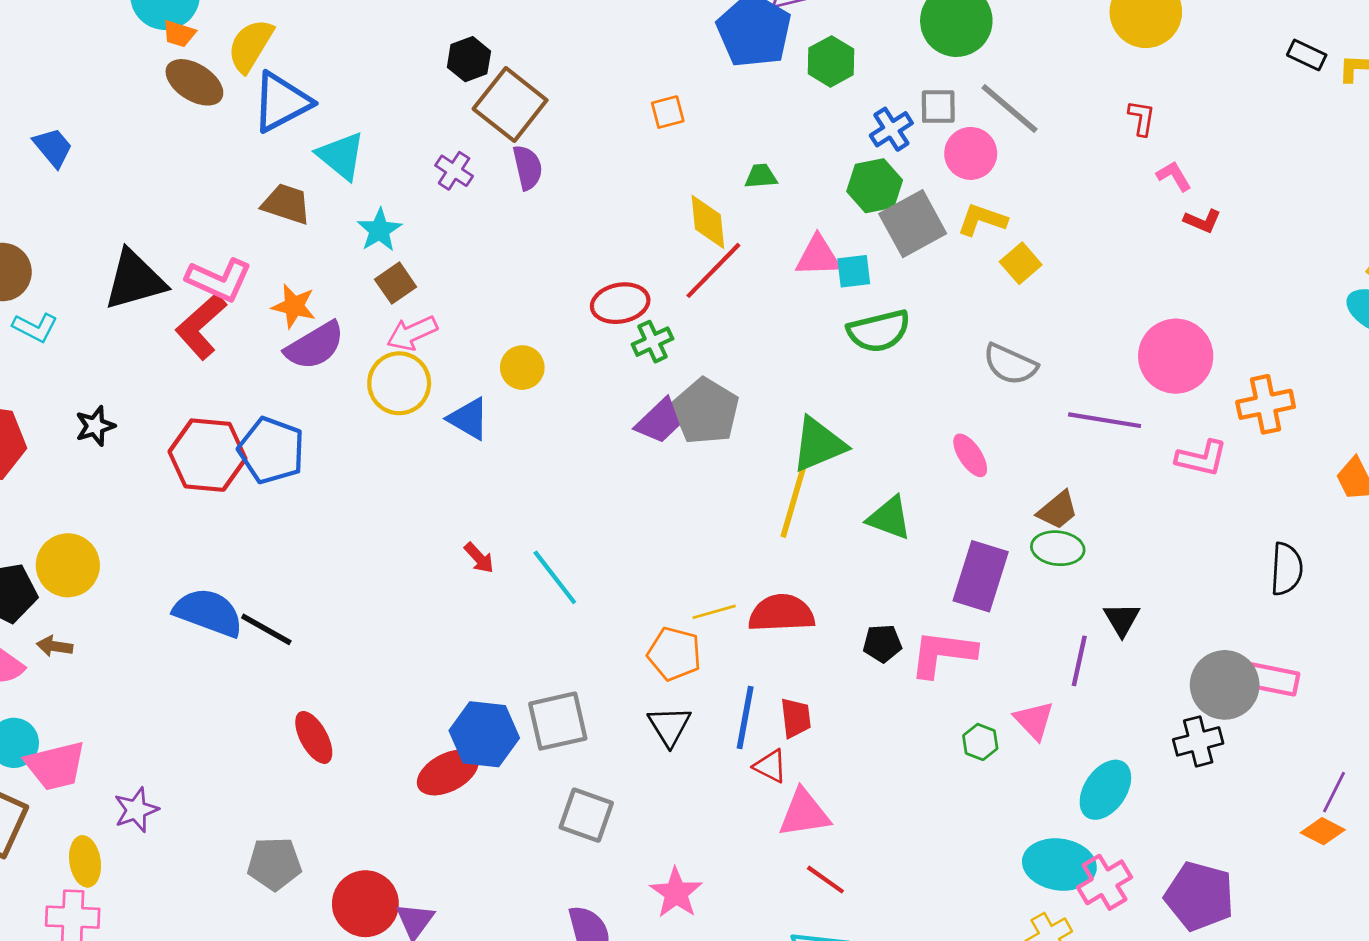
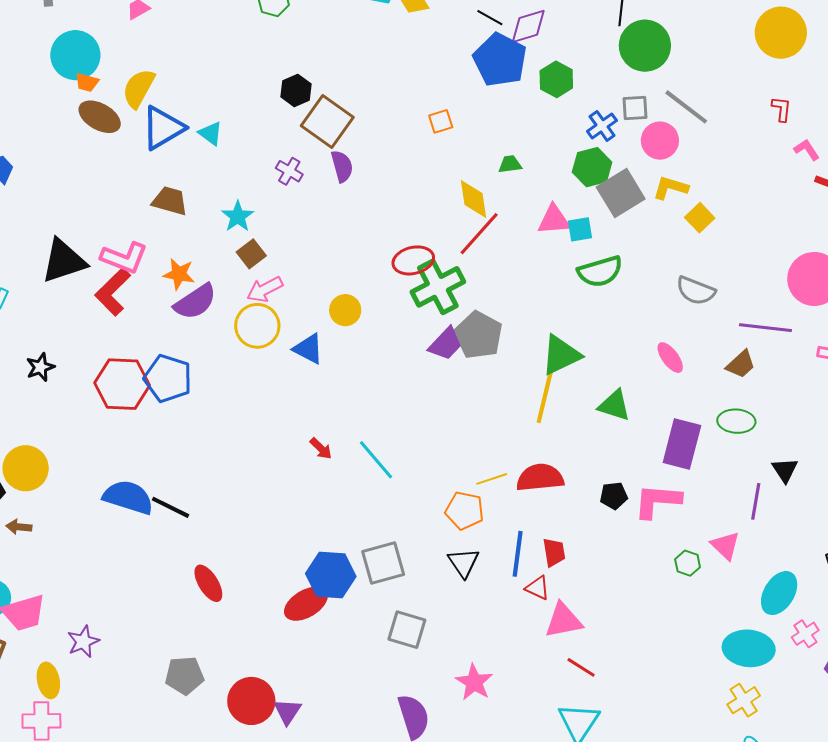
cyan triangle: (341, 156) -> (211, 133), moved, size x0.7
green cross: (652, 342) -> (438, 287), size x1.8
brown trapezoid: (1058, 510) -> (741, 364), moved
pink cross: (1105, 882) -> (805, 634), moved, size x0.7

